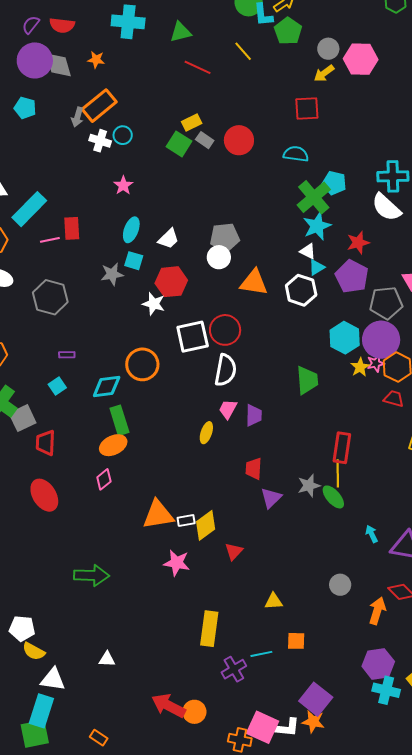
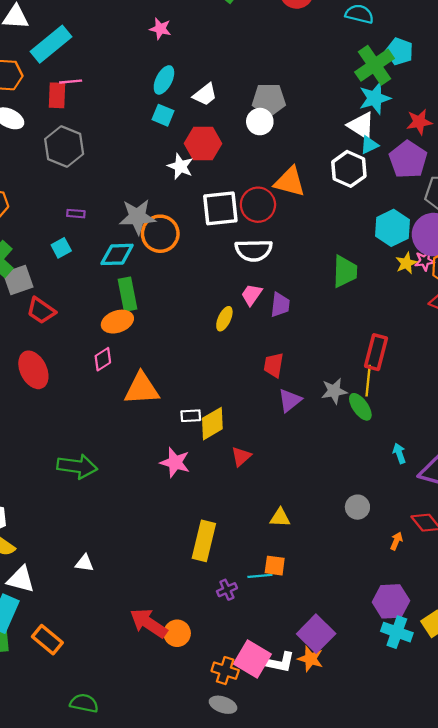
pink star: (123, 185) -> (160, 29), turned -30
red rectangle: (72, 228) -> (57, 95), moved
white triangle: (308, 251) -> (361, 126), size x1.5
gray star: (112, 274) -> (137, 217), moved, size x1.4
orange triangle: (254, 282) -> (290, 182), moved
white semicircle: (226, 370) -> (254, 250), turned 72
red trapezoid: (45, 443) -> (41, 311), turned -64
orange triangle: (158, 515) -> (142, 389), moved
orange arrow: (377, 611) -> (396, 541), size x0.6
orange square: (296, 641) -> (275, 566), moved
purple cross: (234, 669) -> (227, 590), size x0.7
orange rectangle: (99, 738) -> (47, 640), moved, size x1.5

